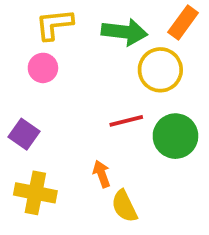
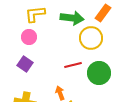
purple square: (24, 134) -> (25, 64), moved

